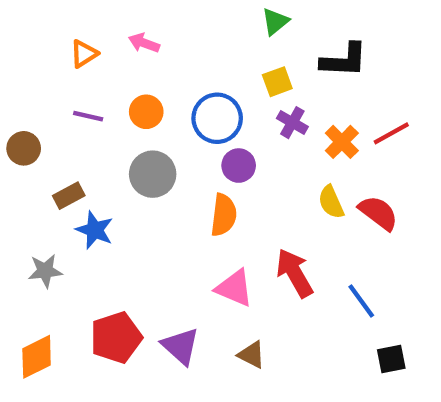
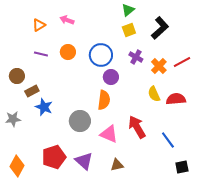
black L-shape: (344, 60) -> (160, 28), turned -45
yellow square: (277, 82) -> (129, 30), moved
brown circle: (24, 148) -> (17, 76), moved
gray circle: (153, 174) -> (80, 121), moved
red semicircle: (378, 213) -> (176, 99), turned -42
gray star: (45, 271) -> (13, 119), moved
brown triangle: (252, 355) -> (117, 165), turned -40
orange diamond: (37, 357) -> (17, 166), turned -35

